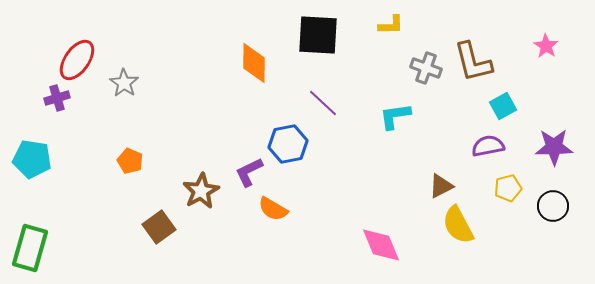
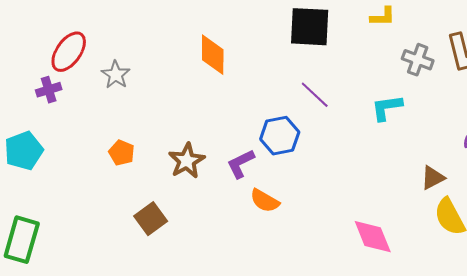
orange diamond: (254, 63) -> (213, 55), moved
cyan pentagon: (32, 159) -> (24, 151), turned -30
brown star: (201, 191) -> (187, 161), moved

